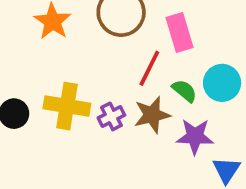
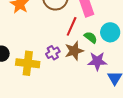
yellow cross: (67, 106) -> (28, 63), moved

